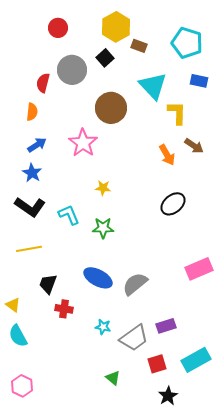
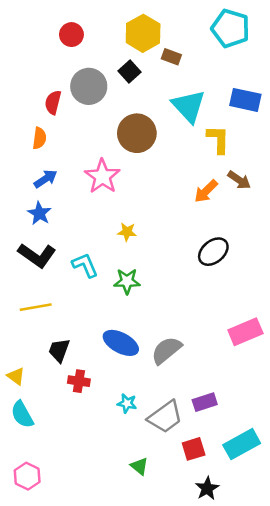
cyan pentagon: (187, 43) -> (231, 28), moved
blue rectangle: (199, 81) -> (245, 100), size x1.4
orange arrow: (167, 155) -> (206, 191), turned 75

